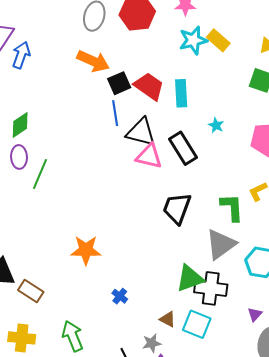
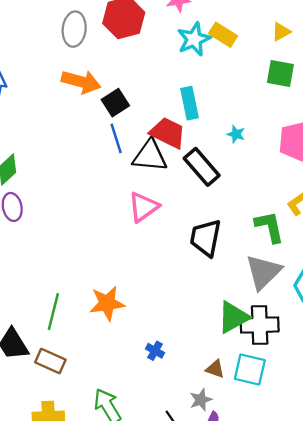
red trapezoid: (149, 86) -> (168, 133), moved
pink triangle: (149, 156) -> (143, 207), moved, turned -40
green line: (40, 174) -> (53, 312), moved

